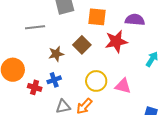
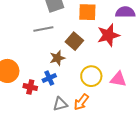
gray line: (35, 27) -> (43, 29), moved
brown star: (56, 54) -> (57, 58), moved

